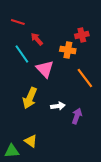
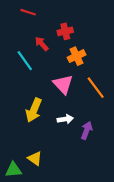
red line: (18, 22) -> (28, 12), moved
red cross: (82, 35) -> (65, 31), moved
orange cross: (68, 50) -> (77, 56), turned -35
pink triangle: (45, 69) -> (63, 84), moved

